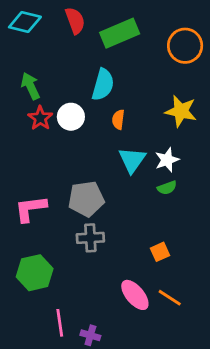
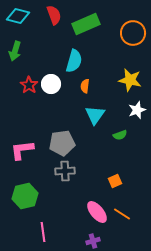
green arrow: (31, 86) -> (15, 51), moved, turned -138
white star: (167, 160) -> (137, 110), moved
purple cross: (90, 335) -> (93, 241), moved, turned -32

